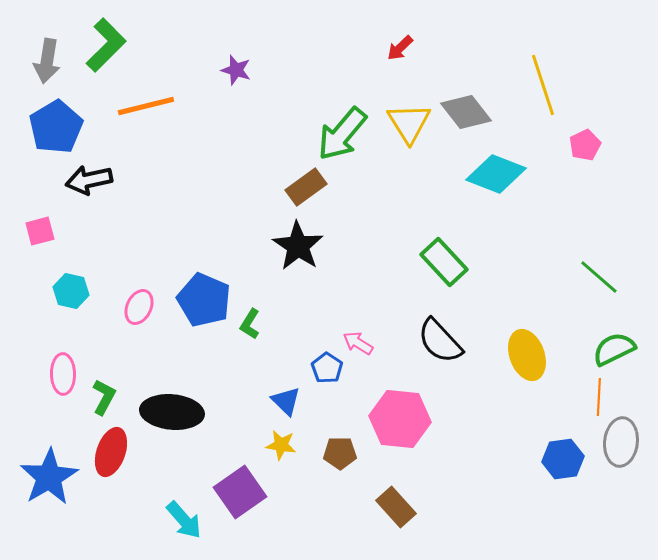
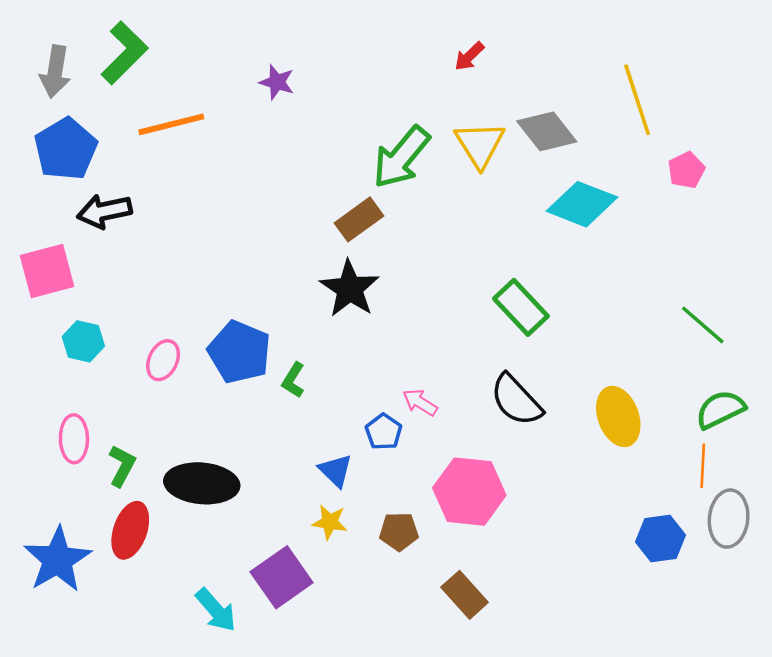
pink square: (40, 231) -> (47, 271), size x1.6

